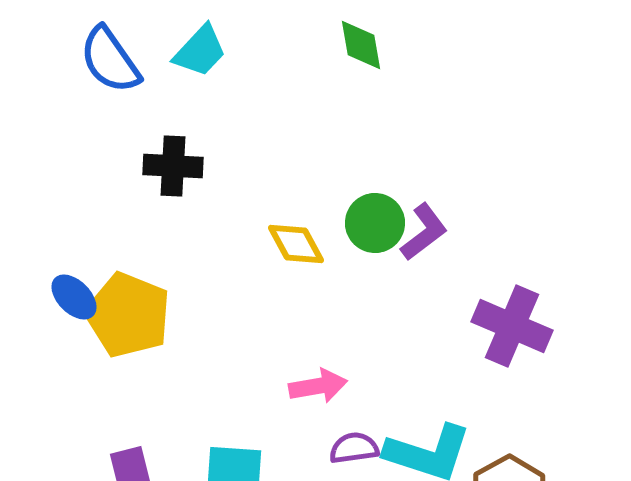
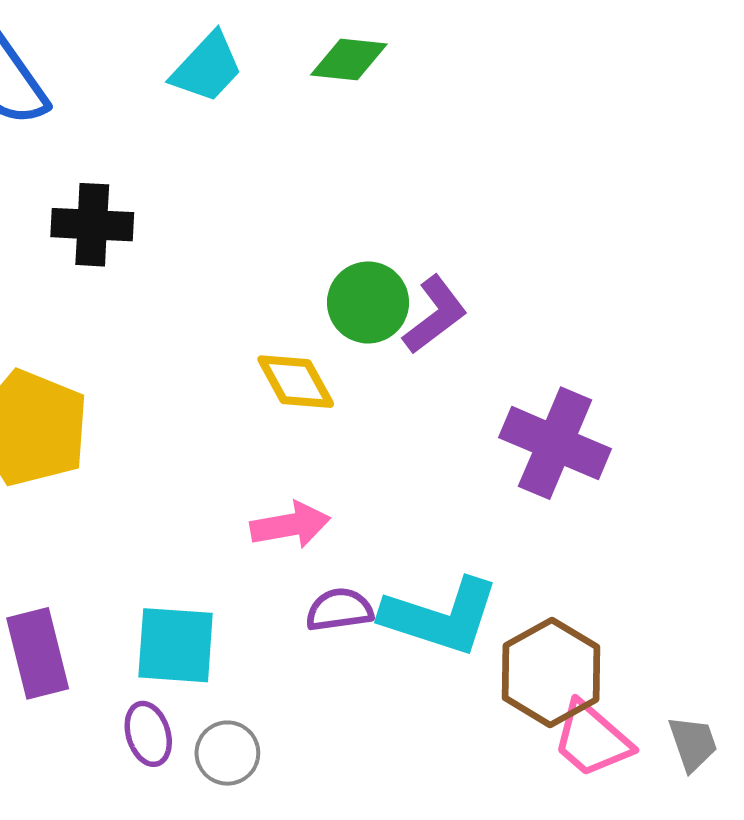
green diamond: (361, 45) -> (349, 59), turned -74
cyan trapezoid: (200, 51) -> (207, 68), moved
yellow diamond: (296, 244) -> (296, 382), moved

